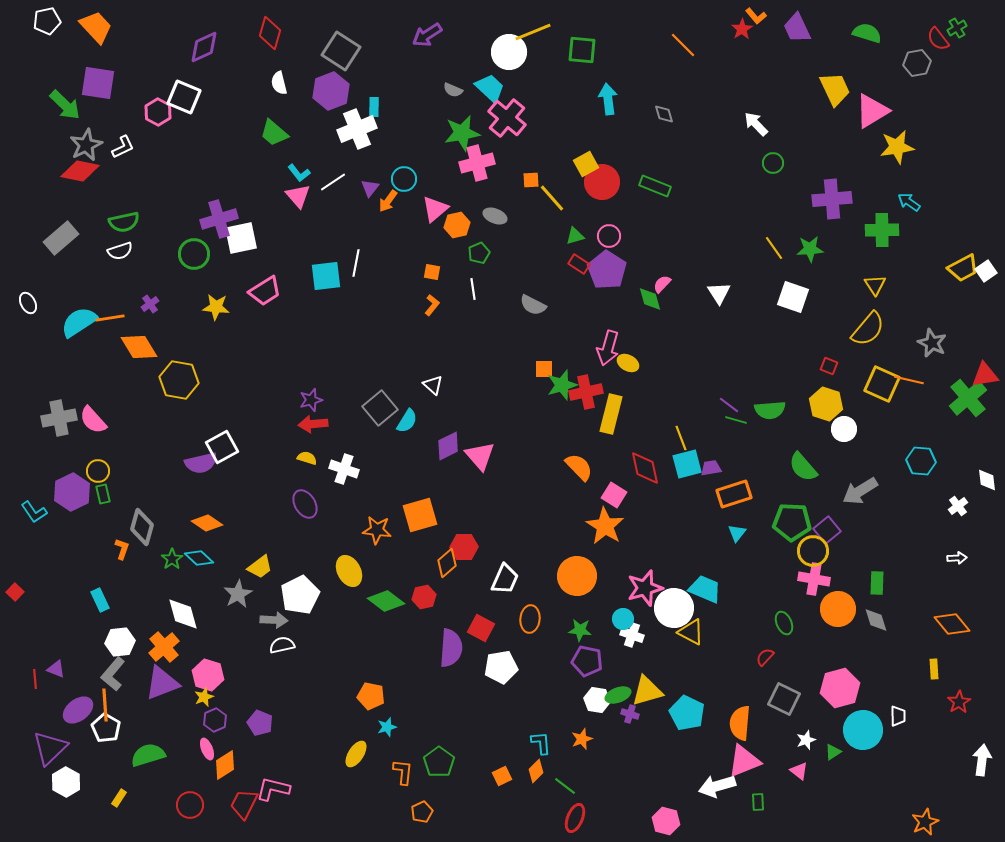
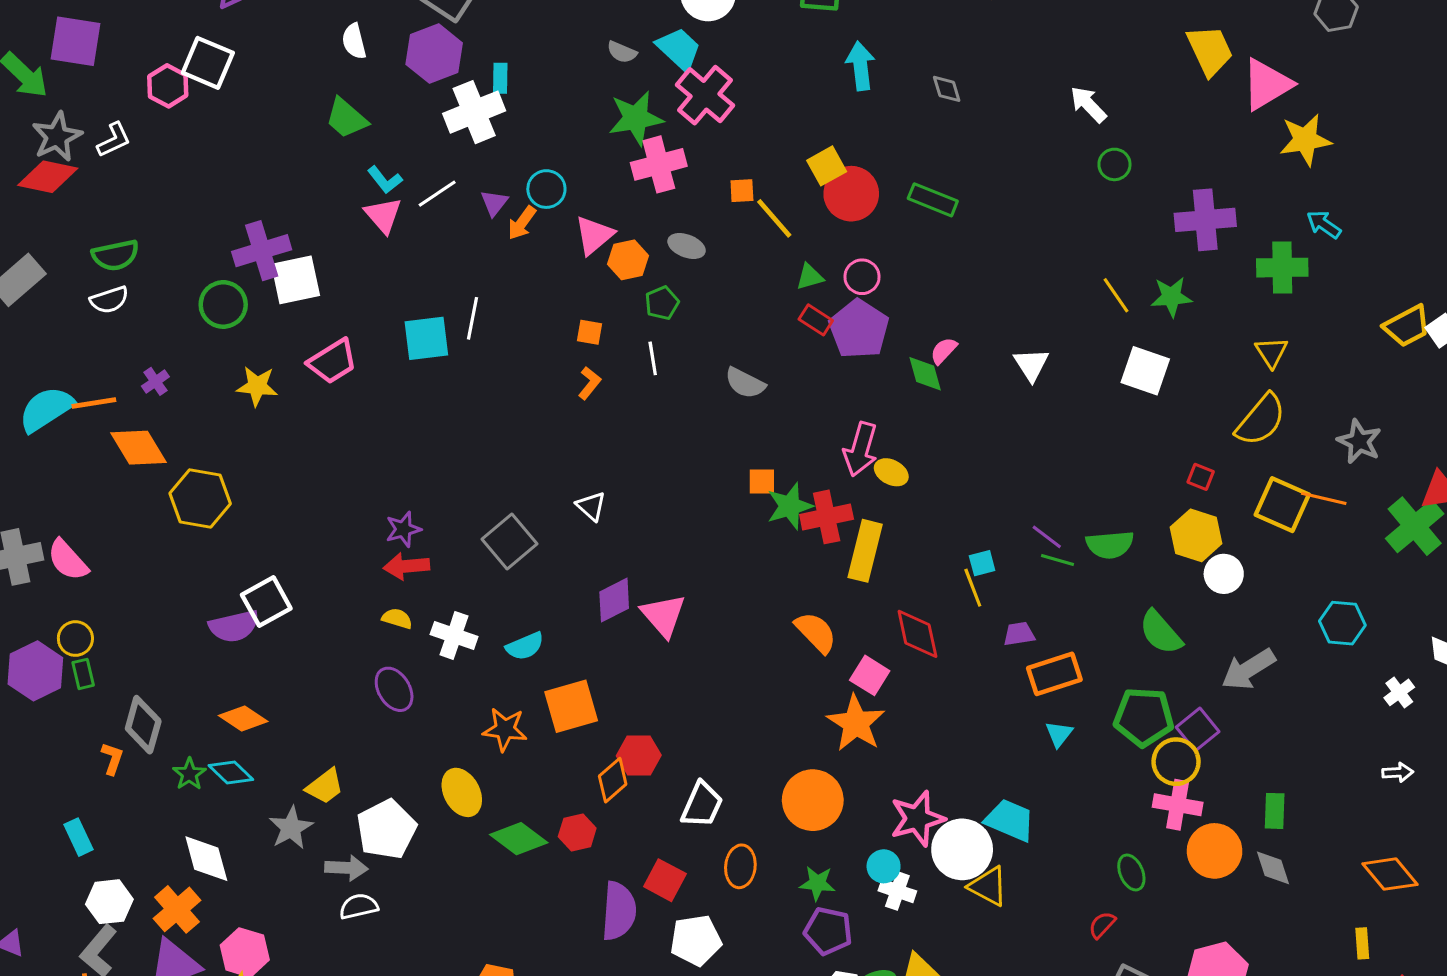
cyan semicircle: (407, 421) -> (525, 646), moved, turned 35
cyan square: (687, 464) -> (982, 563), moved, size x0.6

